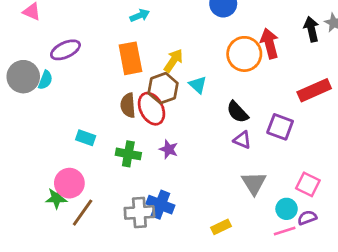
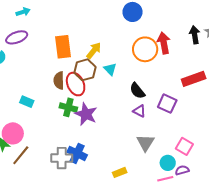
cyan arrow: (140, 16) -> (23, 12), moved
purple star: (169, 149) -> (86, 114), size x1.6
green cross: (128, 154) -> (68, 107), moved

